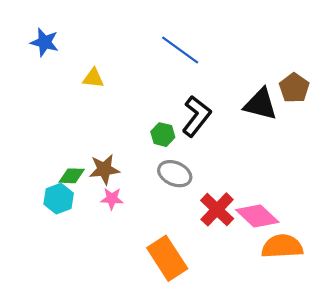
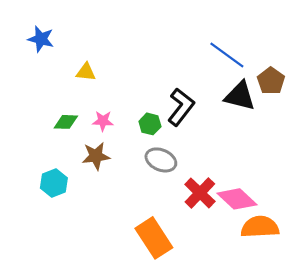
blue line: (180, 50) -> (227, 55), moved
green diamond: (72, 176) -> (66, 122), moved
pink star: (112, 199) -> (103, 121), moved

